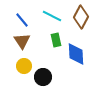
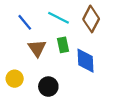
brown triangle: (22, 41) -> (37, 48), moved
yellow circle: (24, 66) -> (15, 79), moved

